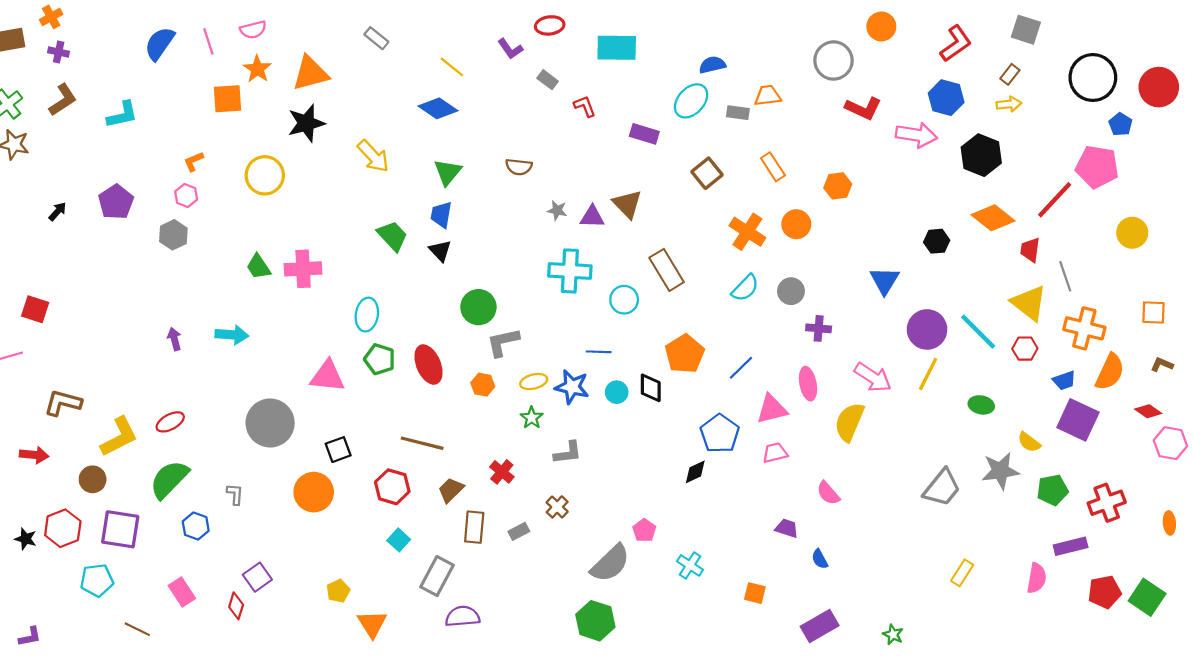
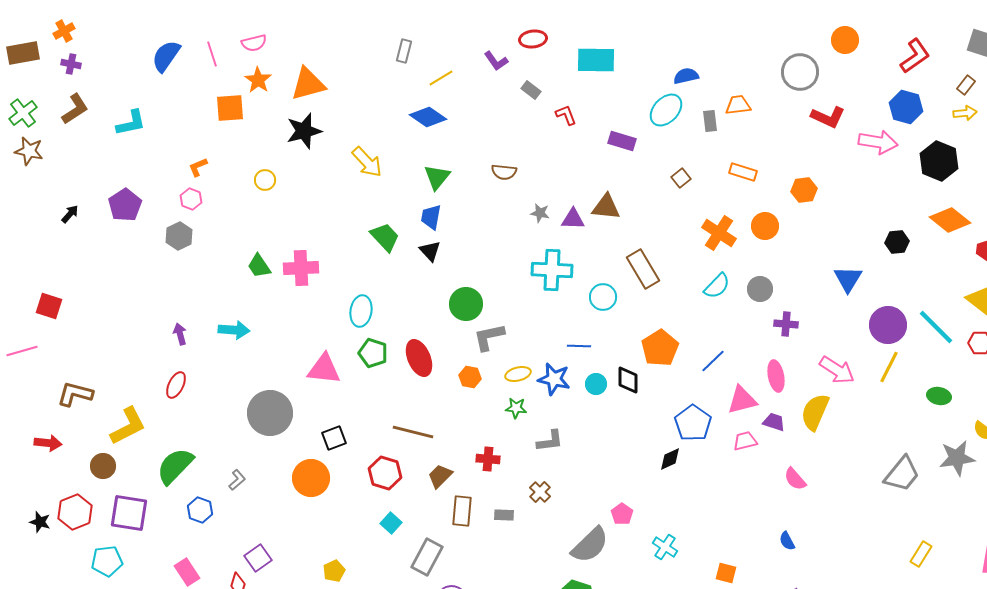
gray rectangle: (376, 38) -> (404, 51), moved, turned 65
yellow line: (452, 67) -> (441, 78), turned -70
gray rectangle: (738, 113) -> (710, 121), turned 75
orange rectangle: (773, 167) -> (743, 172), turned -40
brown square: (707, 173) -> (681, 178), size x0.7
yellow circle: (265, 175) -> (265, 180), size x0.6
brown triangle: (627, 204) -> (606, 207), turned -40
green star: (532, 418) -> (516, 408), turned -30
red ellipse: (170, 422) -> (176, 385), moved, turned -36
red cross: (502, 472) -> (488, 459), turned -35
gray L-shape: (235, 494) -> (237, 480), turned 45
purple trapezoid: (787, 528) -> (774, 422), moved
gray rectangle: (519, 531) -> (504, 515), turned 30

